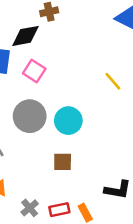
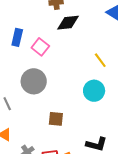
black diamond: (26, 36) -> (68, 23), moved
cyan circle: (68, 121) -> (94, 91), moved

